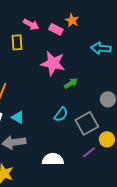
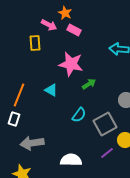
orange star: (72, 20) -> (65, 13), moved
cyan triangle: (18, 117) -> (51, 90), moved

